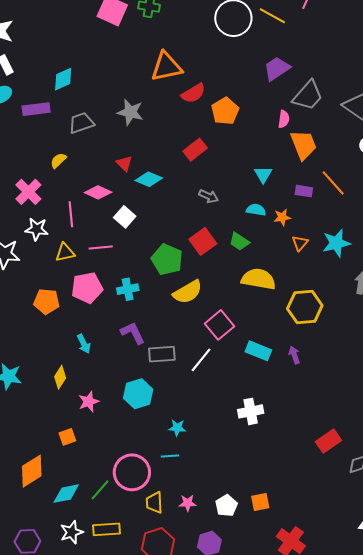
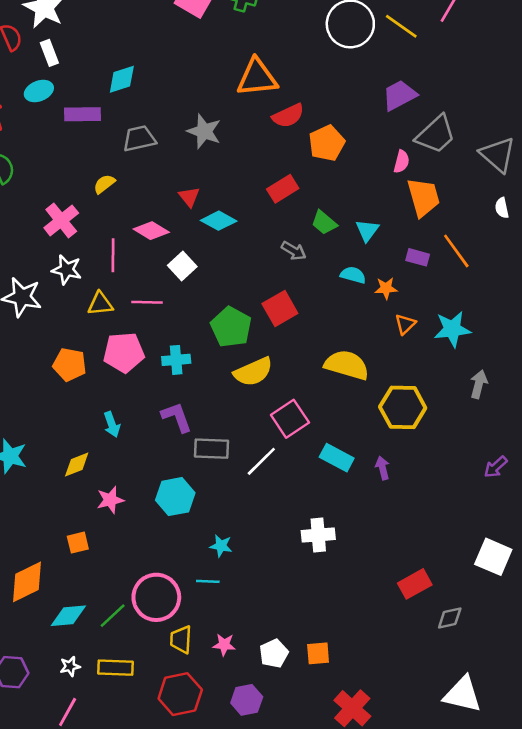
green trapezoid: (239, 241) -> (324, 223), moved
yellow diamond: (60, 377) -> (77, 465), turned 30
white star: (72, 532) -> (70, 666), size x0.7

